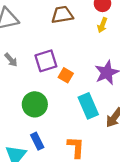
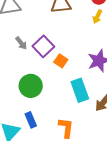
gray arrow: (11, 60) -> (21, 43), moved
purple square: (46, 61) -> (43, 46), turned -30

